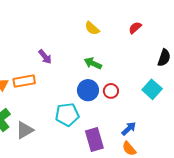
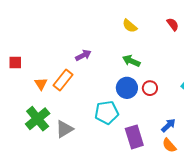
red semicircle: (135, 28) -> (173, 24), turned 96
purple arrow: (45, 57) -> (83, 55), turned -77
orange rectangle: (24, 81) -> (63, 80), turned -40

